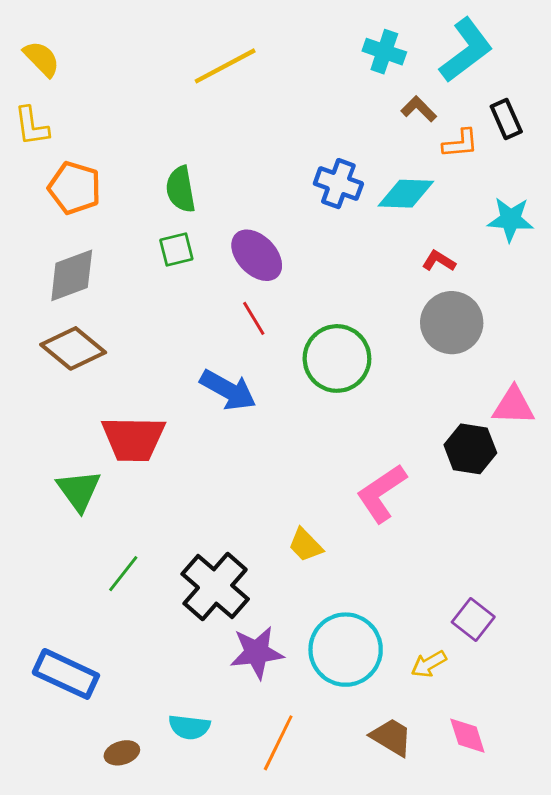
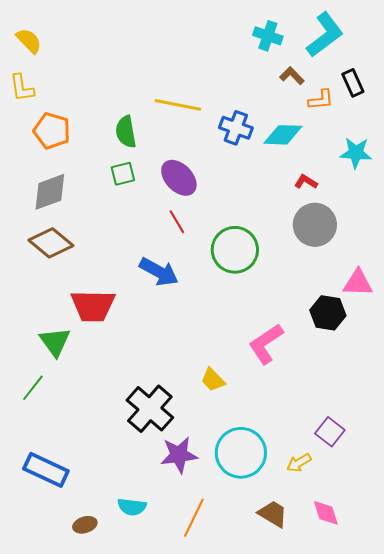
yellow line: (225, 66) -> (178, 105), moved, turned 39
green line: (123, 574) -> (33, 388), moved

